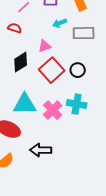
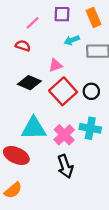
black diamond: (21, 62) -> (29, 83), turned 55
black arrow: (41, 150) -> (65, 166), moved, turned -110

